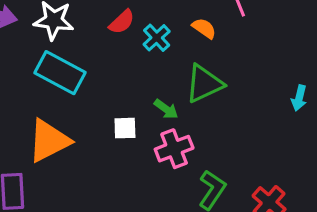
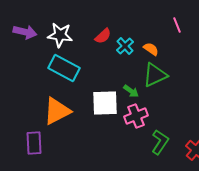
orange semicircle: (204, 28) -> (151, 49), moved
white square: (125, 128) -> (105, 103), size x1.8

